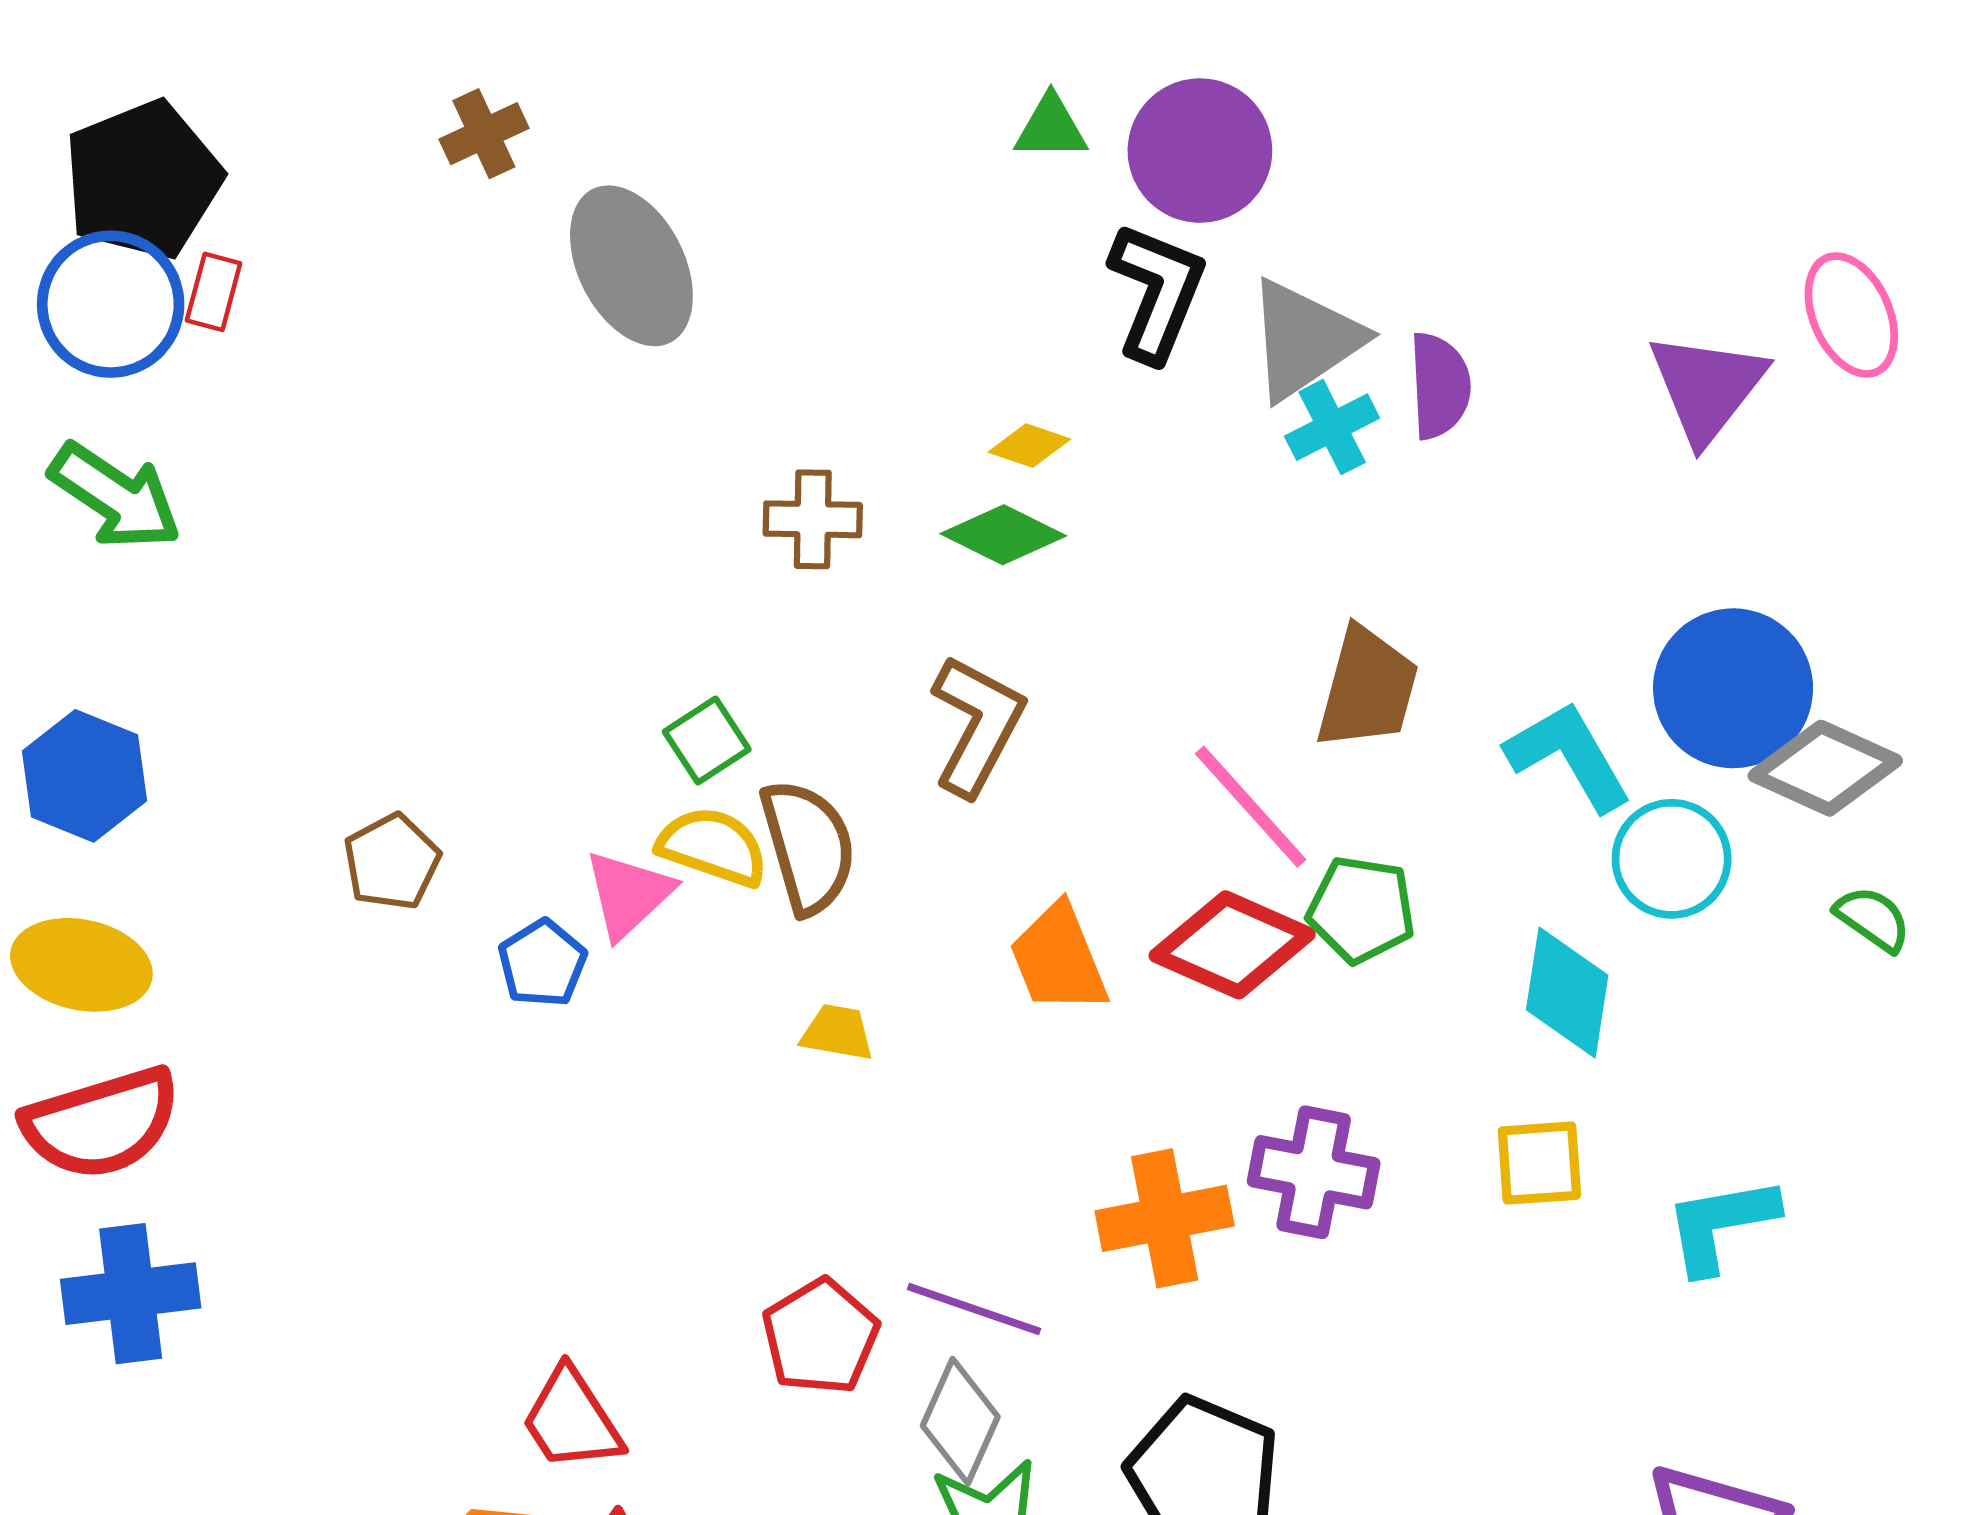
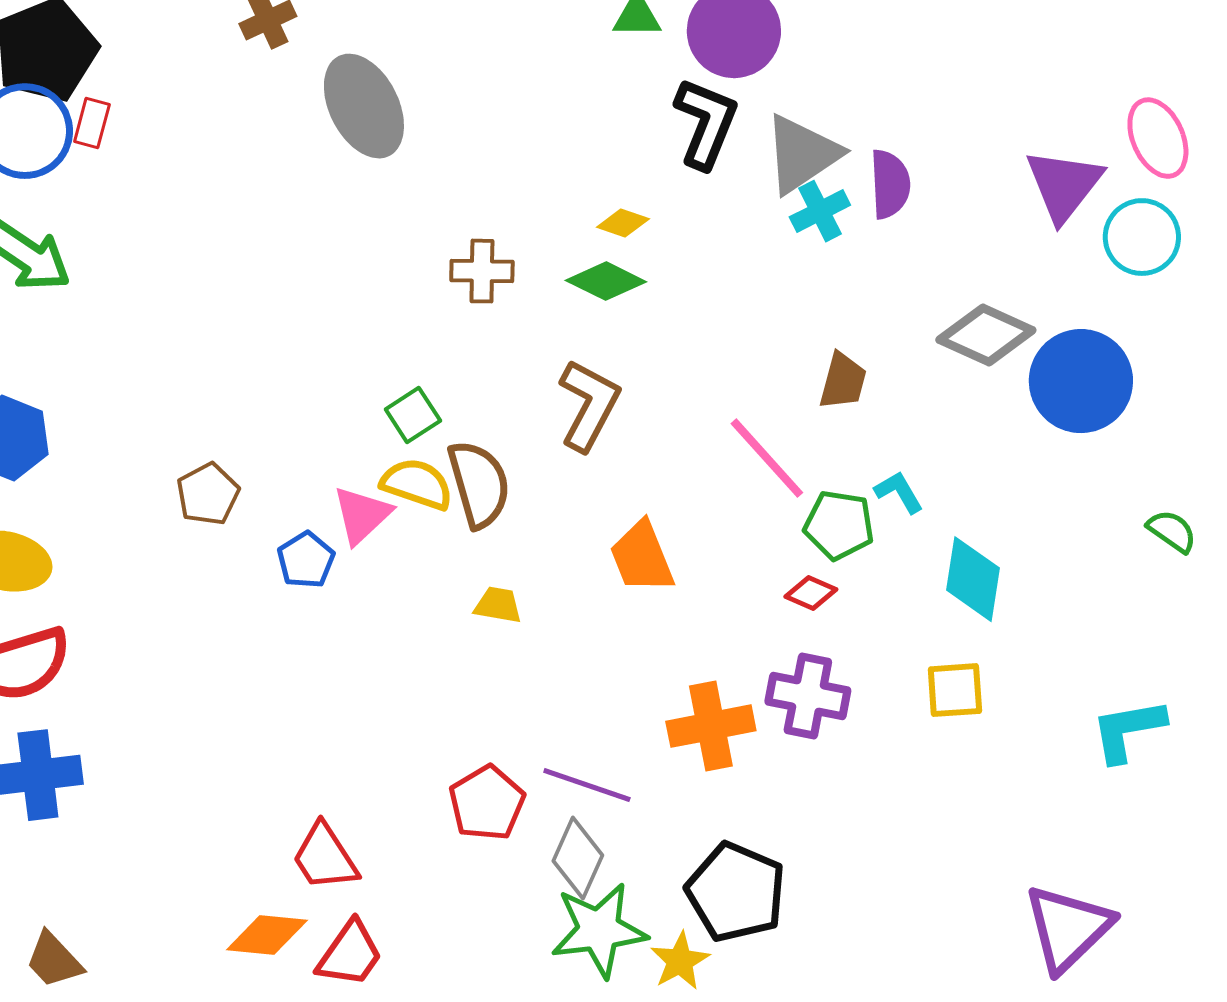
brown trapezoid: (1367, 688) -> (843, 381), size x0.7
cyan L-shape: (1569, 756) -> (899, 492), moved, size x0.6
gray diamond: (1825, 768) -> (986, 335), moved
cyan circle: (1672, 859) -> (1142, 237), moved
red diamond: (1232, 945) -> (811, 593), moved, size x0.5
cyan L-shape: (1721, 1225) -> (1128, 730), moved

